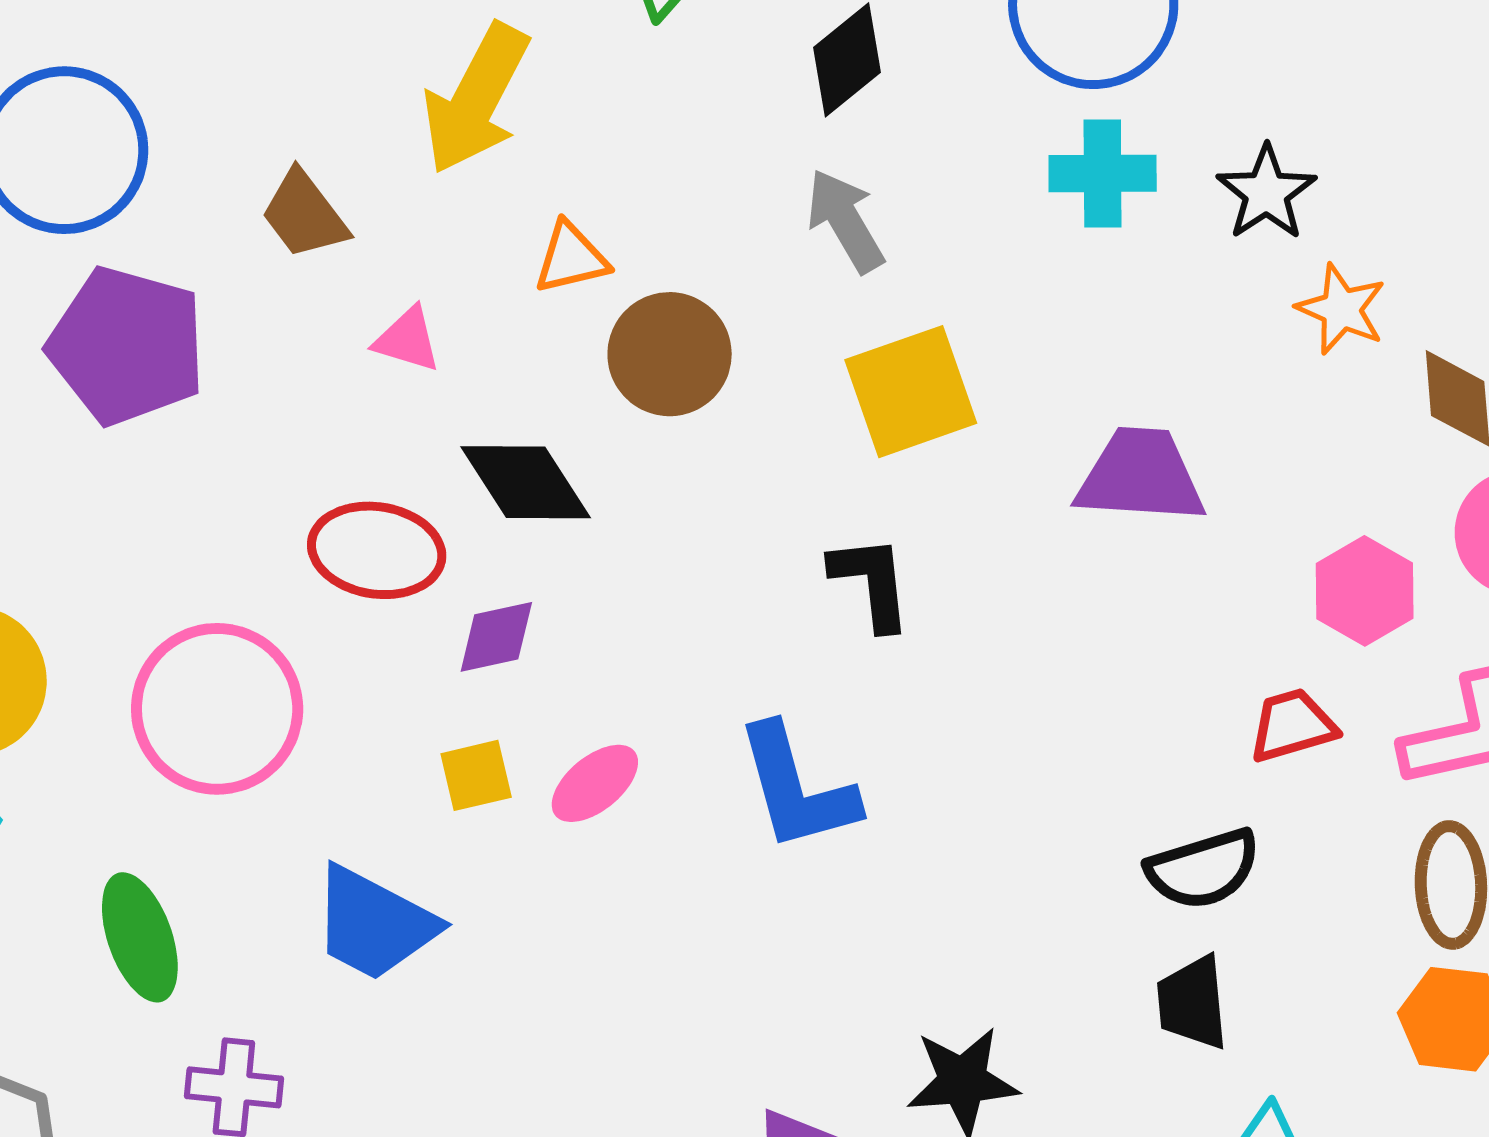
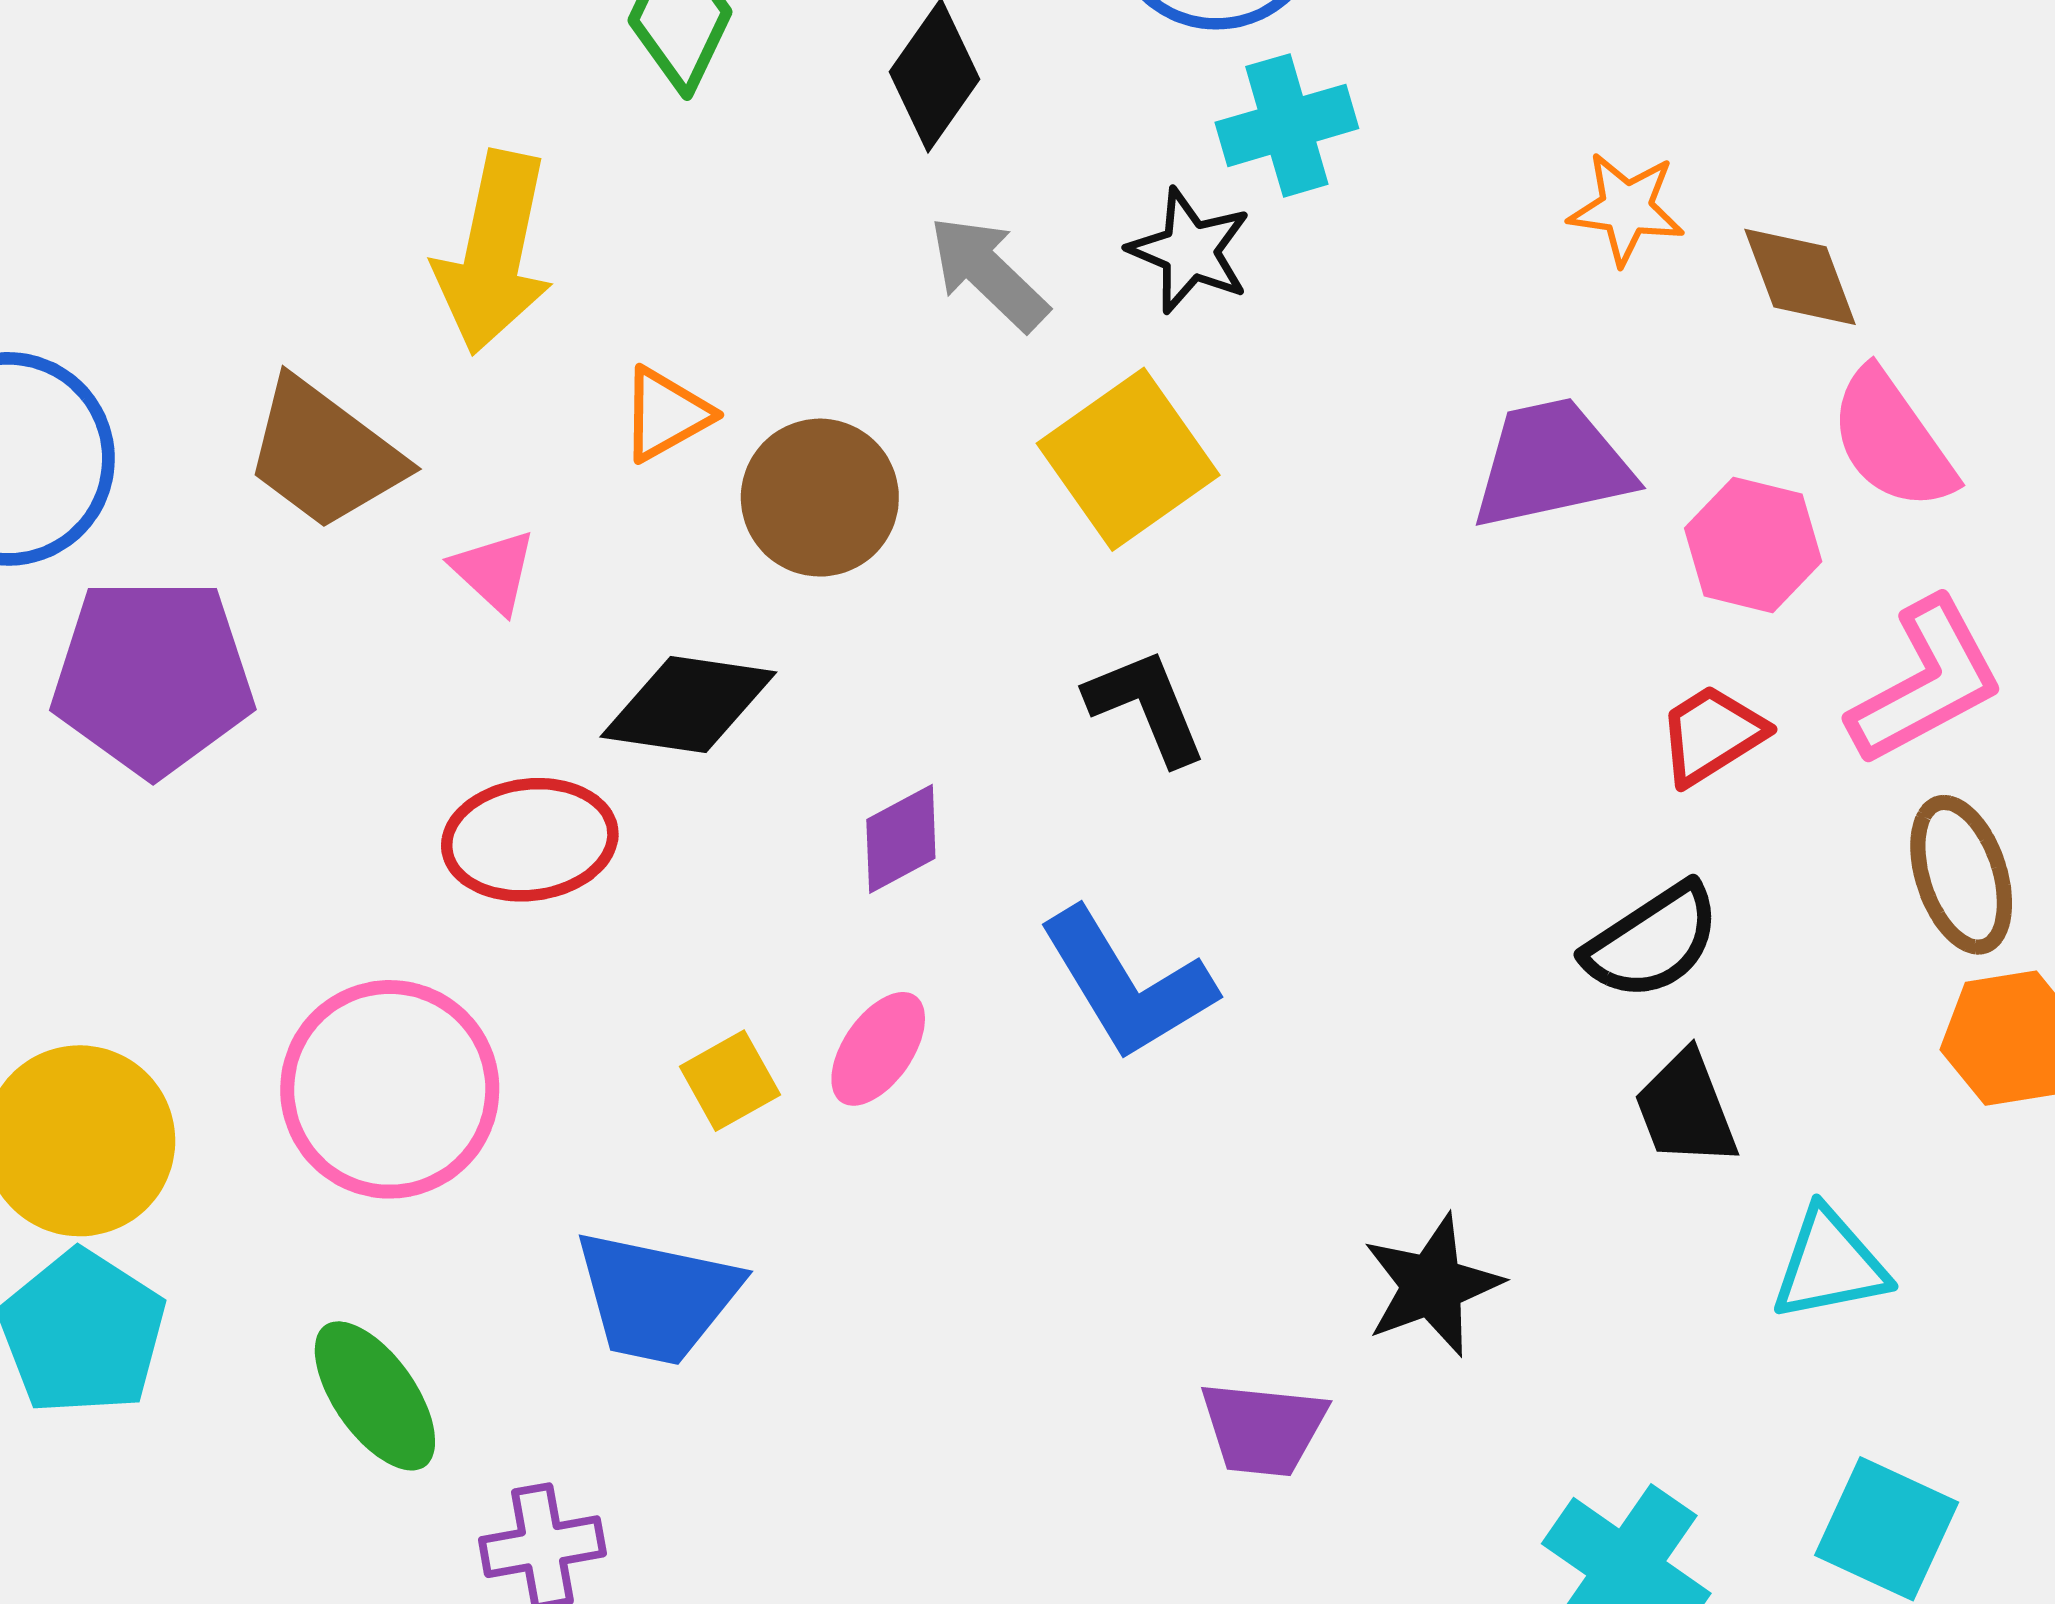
black star: (1266, 193) -> (1190, 251), moved
brown trapezoid: (304, 215) -> (324, 454), size x1.4
pink triangle: (407, 339) -> (494, 571), turned 42
purple trapezoid: (1141, 476) -> (1552, 464), moved
black diamond: (526, 482) -> (688, 704), turned -33
purple diamond: (496, 637) -> (901, 839), moved

